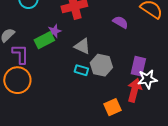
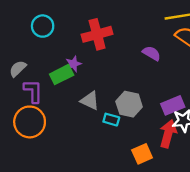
gray triangle: (82, 46) -> (90, 101), moved
purple rectangle: (138, 66) -> (173, 105), turned 54
cyan rectangle: (81, 70) -> (111, 120), moved

